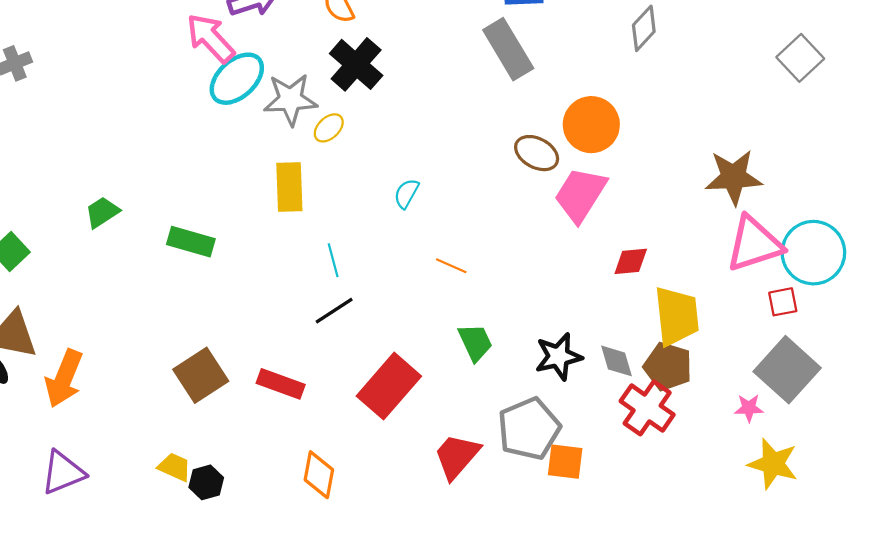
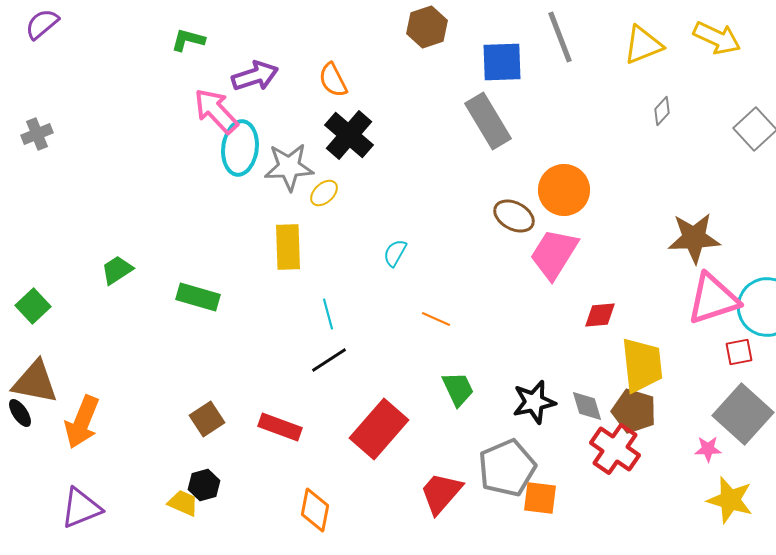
gray diamond: (644, 28) -> (662, 111), moved, size x0.7
cyan ellipse: (237, 79) -> (240, 148), turned -40
brown square: (201, 375) -> (207, 419), size x0.7
black hexagon: (206, 482) -> (204, 485), moved

